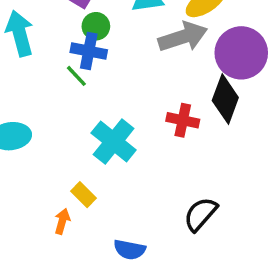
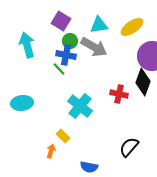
gray arrow: (183, 37) -> (94, 47), moved, turned 48

